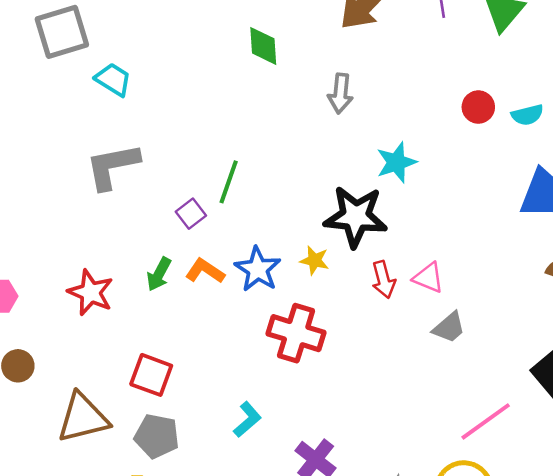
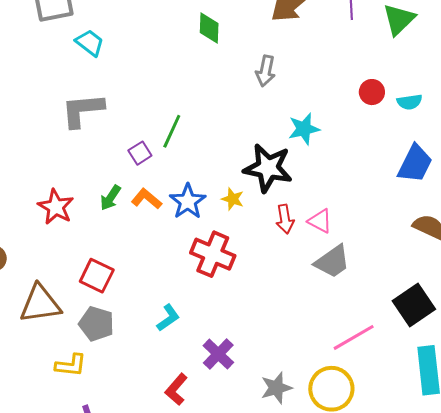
gray trapezoid: (449, 328) -> (332, 261), size x1.4

